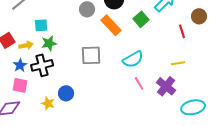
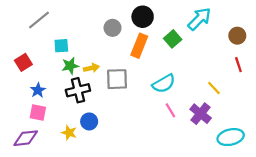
orange rectangle: (111, 25) -> (139, 46), turned 65
red line: (182, 31) -> (238, 65), moved
yellow arrow: (26, 45) -> (91, 68), moved
yellow line: (178, 63) -> (214, 88), turned 56
black cross: (42, 65) -> (78, 90), moved

